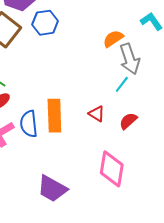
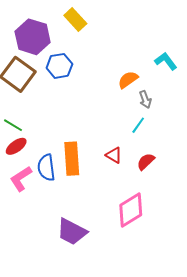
gray arrow: (130, 59) -> (145, 99), size x0.6
pink diamond: (112, 169) -> (131, 210), turned 51

